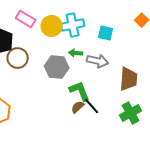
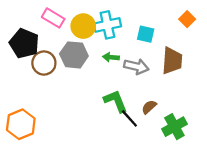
gray hexagon: (57, 67) -> (74, 55), moved
brown trapezoid: (129, 79) -> (172, 61), moved
brown semicircle: (78, 107) -> (149, 107), moved

